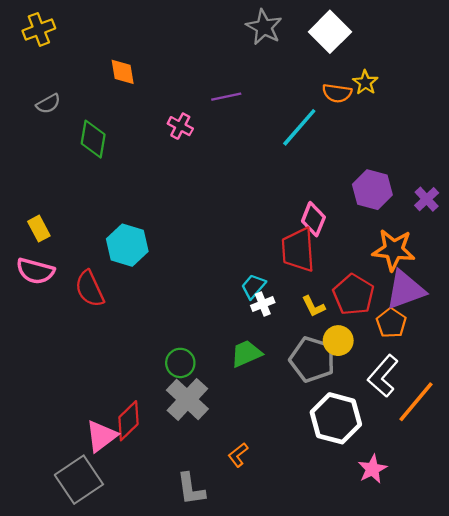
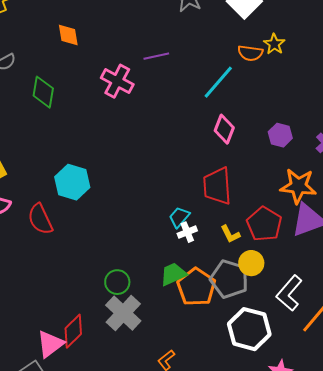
pink cross: (180, 126) -> (117, 81), size x1.5
purple hexagon: (372, 190) -> (280, 135), size x0.7
pink diamond: (313, 219) -> (224, 129), moved
orange pentagon: (391, 323) -> (196, 287), moved, size x1.5

